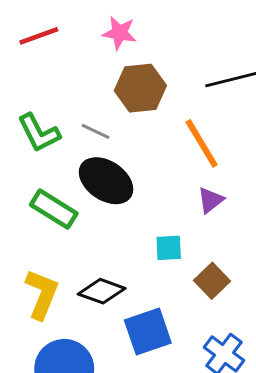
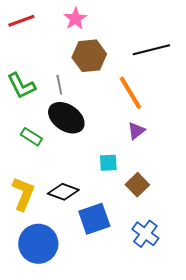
pink star: (119, 33) -> (75, 19), turned 30
gray line: (96, 131) -> (59, 85), turned 54
green rectangle: (54, 209) -> (31, 137), size x0.7

